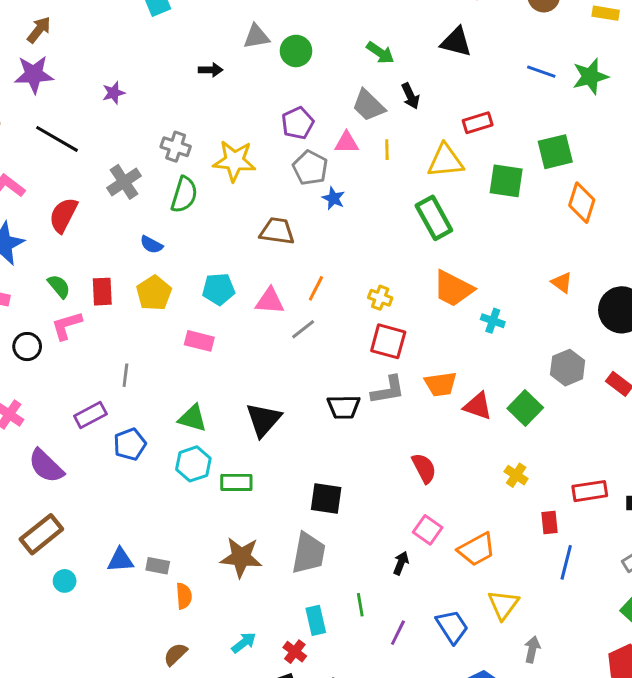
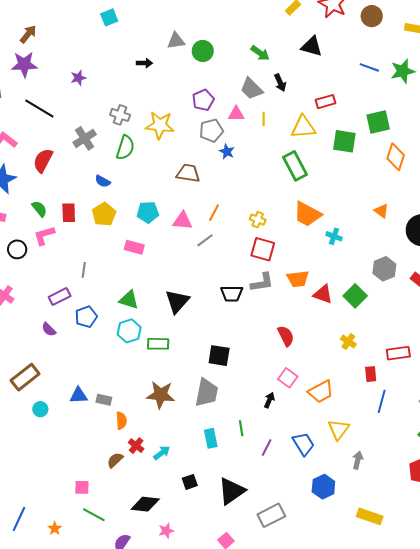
gray pentagon: (310, 168) -> (211, 131), turned 30
purple semicircle: (46, 466) -> (49, 329), moved, size x0.6
red cross: (295, 652) -> (136, 446), moved

